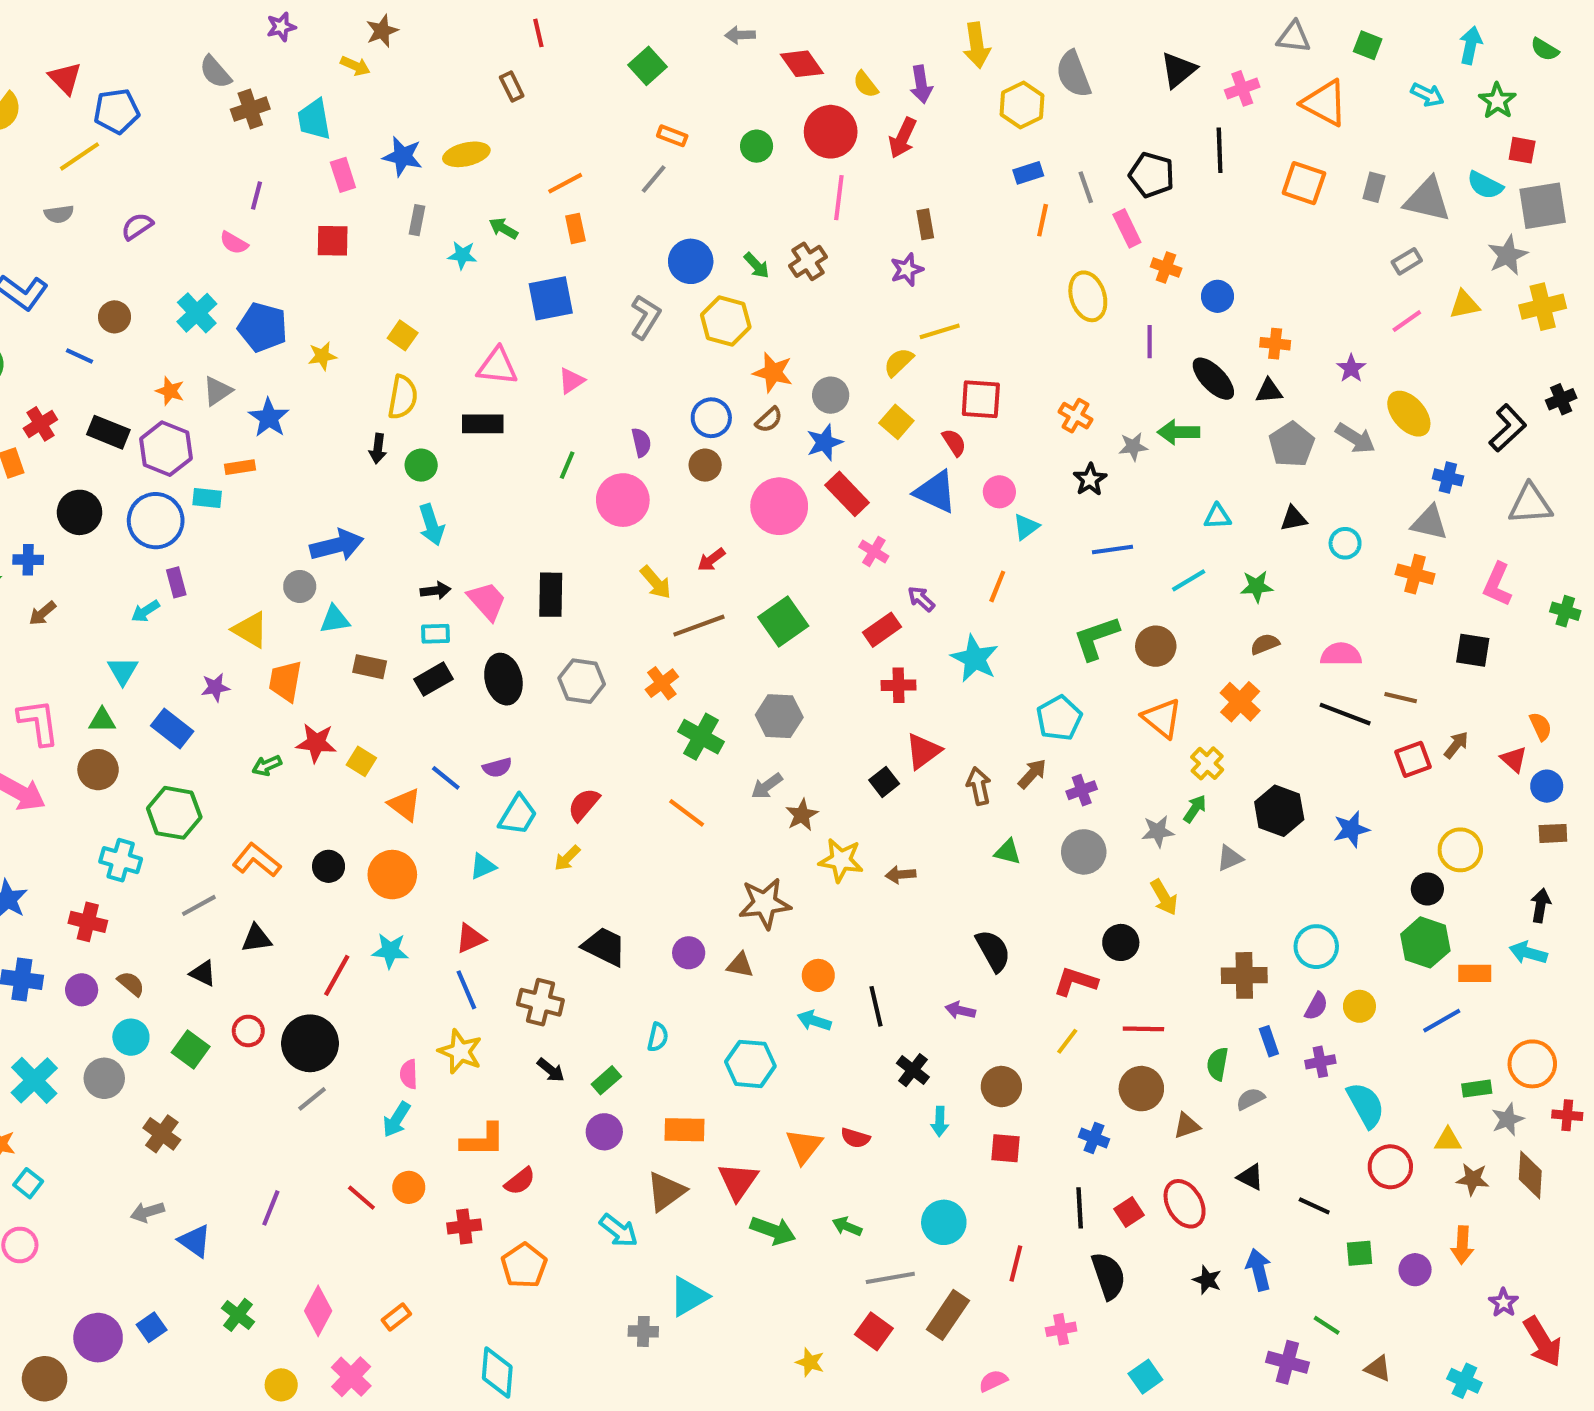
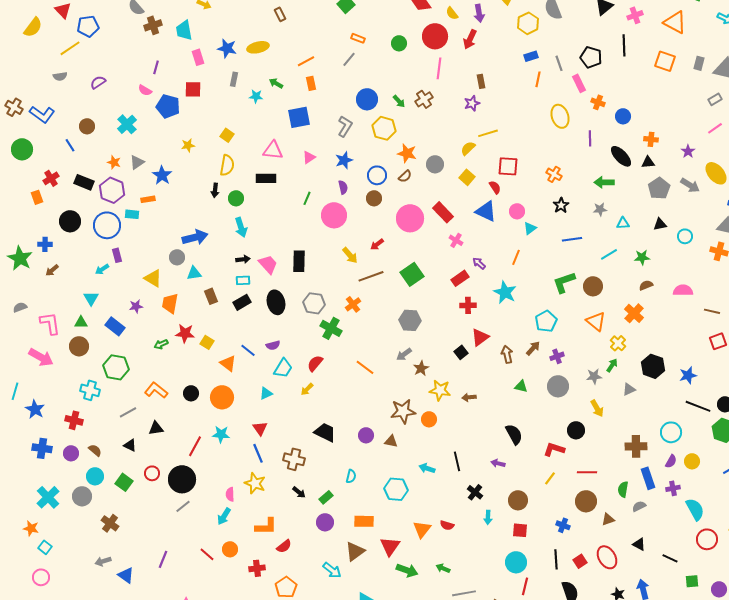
blue pentagon: (263, 327) -> (168, 106), moved
blue line: (80, 356) -> (70, 145), turned 32
blue star: (824, 442) -> (344, 160), moved
gray star: (1133, 447) -> (600, 209), moved
brown rectangle: (370, 667) -> (211, 296), turned 56
black line: (1345, 714) -> (698, 406), moved
green cross: (701, 737) -> (331, 328), moved
red triangle: (471, 938) -> (260, 428), turned -42
orange circle: (818, 975) -> (429, 419), moved
blue rectangle: (1269, 1041) -> (648, 478), size x1.5
cyan circle: (944, 1222) -> (516, 562), moved

